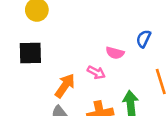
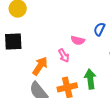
pink arrow: (96, 72) -> (64, 56), turned 32

